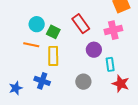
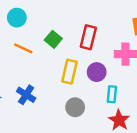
cyan circle: (37, 24) -> (17, 18), moved
red rectangle: (81, 24) -> (88, 37), turned 36
yellow rectangle: (53, 56) -> (69, 72), moved

